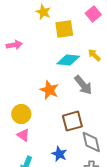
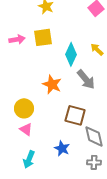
yellow square: (64, 29) -> (43, 37), moved
cyan diamond: (68, 60) -> (71, 54), turned -70
brown square: (72, 121) -> (75, 115), turned 30

